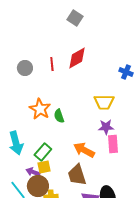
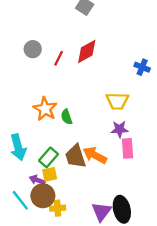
red line: (52, 64) -> (59, 58), turned 32
gray circle: (25, 68) -> (33, 49), moved
brown trapezoid: (77, 175) -> (76, 156), moved

